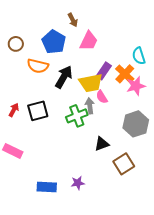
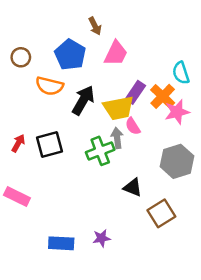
black triangle: (102, 144) -> (133, 187), turned 42

